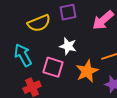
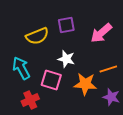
orange star: (87, 71) -> (85, 84), turned 30

